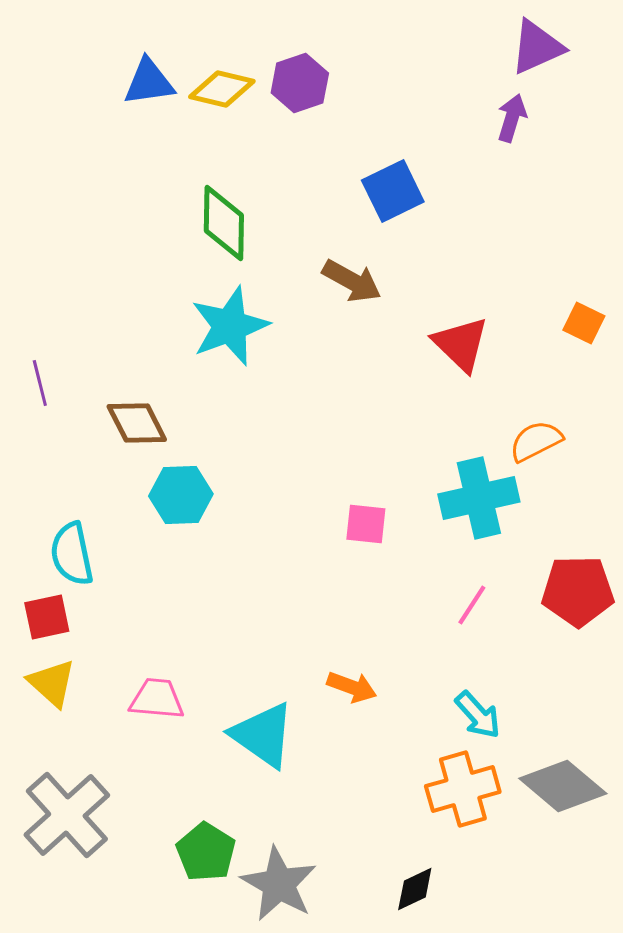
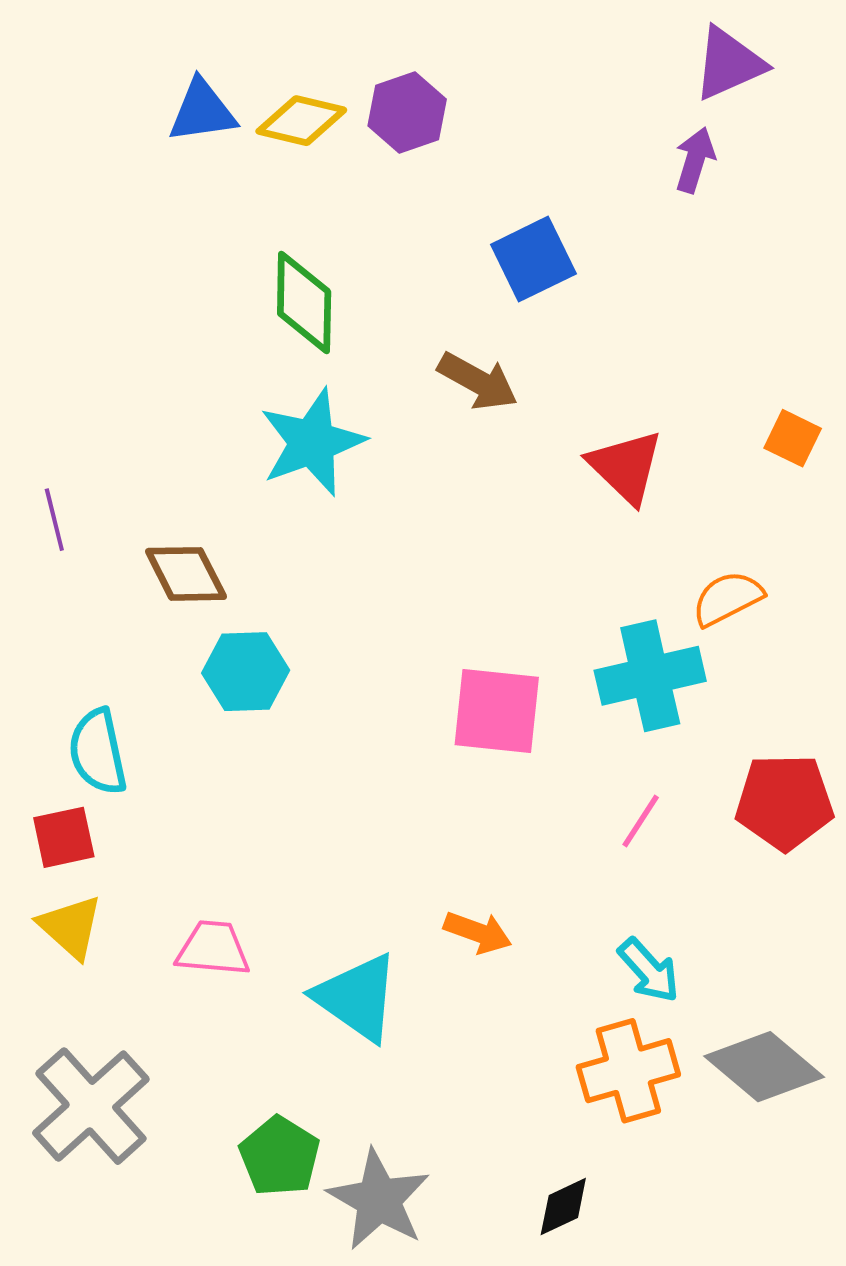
pink square: (366, 524) -> (497, 711), size x1.6

